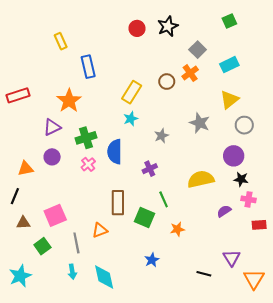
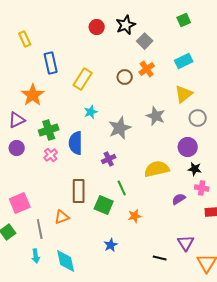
gray square: (198, 50) -> (145, 41), moved
yellow rectangle: (132, 92) -> (83, 79), moved
gray star: (161, 136) -> (120, 128), size x1.6

